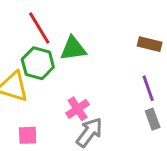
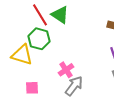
green triangle: (73, 49) -> (60, 15), moved, turned 42

